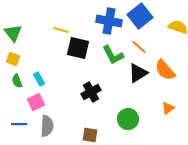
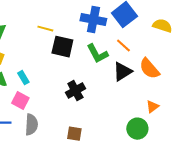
pink square: (36, 102) -> (20, 101), turned -36
green circle: (128, 119) -> (137, 129), moved

